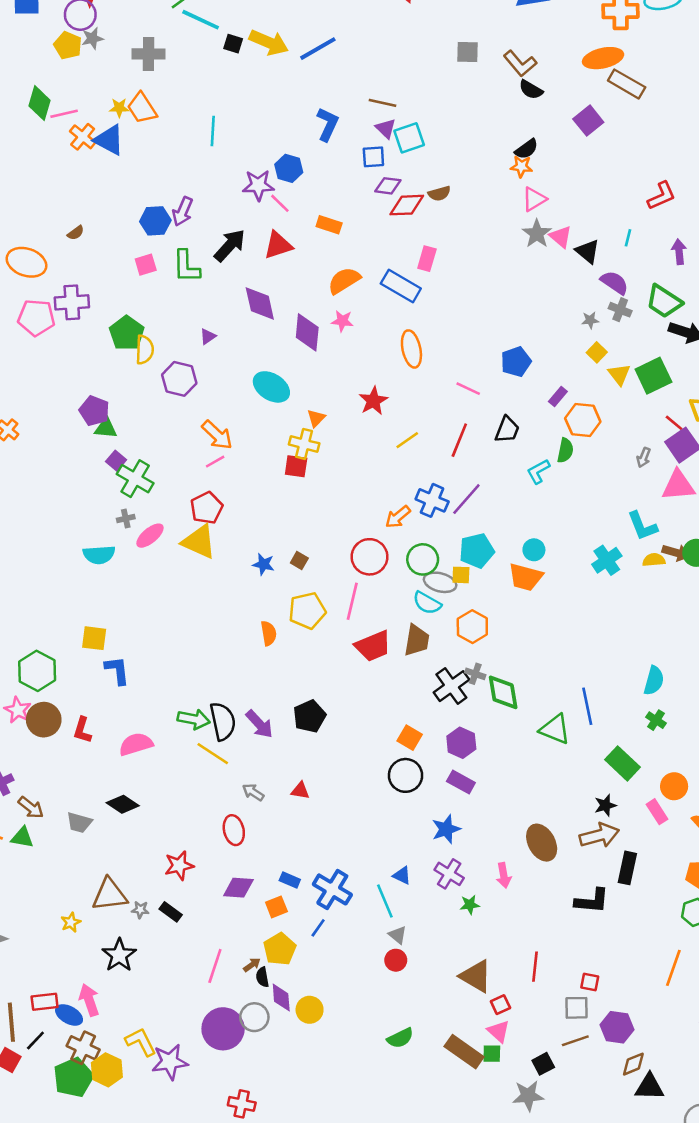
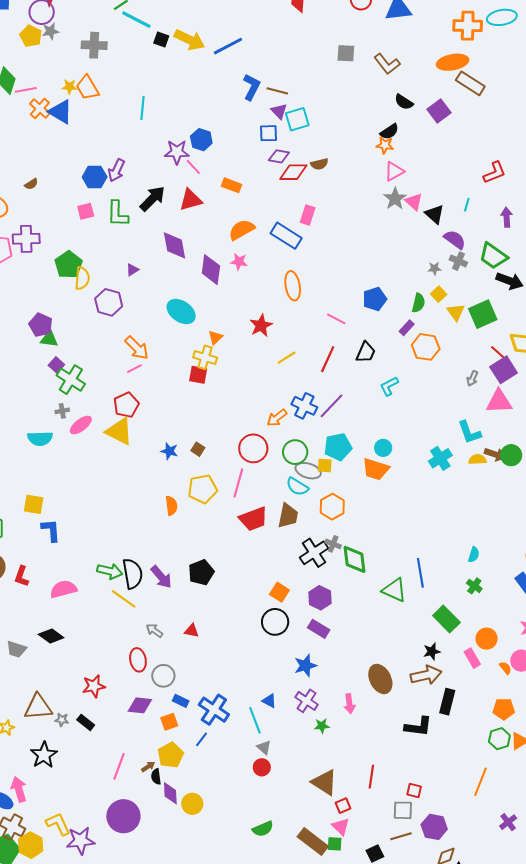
black semicircle: (531, 90) -> (404, 102), moved
blue L-shape: (328, 124) -> (252, 87), moved
green semicircle: (565, 450) -> (419, 303), moved
cyan semicircle: (654, 681) -> (474, 555), size x0.7
gray circle: (254, 1017) -> (163, 676), moved

